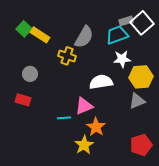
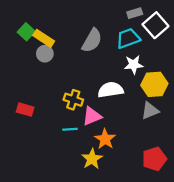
gray rectangle: (126, 21) -> (135, 13), moved
yellow cross: (67, 56) -> (73, 100), moved
gray circle: (30, 74) -> (45, 54), moved

